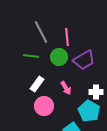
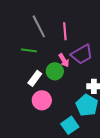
green circle: (59, 57) -> (55, 71), moved
pink arrow: (66, 88) -> (64, 60), moved

